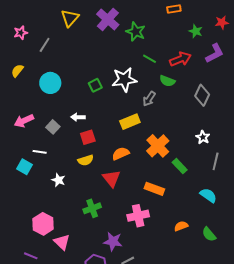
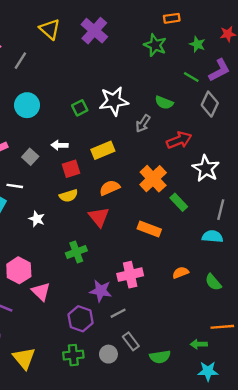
yellow triangle: (70, 18) -> (50, 29), turned -30
green star: (136, 32) -> (155, 45), moved
green line: (149, 59) -> (191, 77), moved
red arrow: (180, 59) -> (179, 140), moved
gray diamond: (202, 95) -> (210, 104), moved
yellow rectangle: (130, 122) -> (103, 150), moved
white star: (203, 137) -> (206, 168), size x1.6
gray line: (216, 161) -> (221, 210), moved
cyan semicircle: (208, 195) -> (212, 236), turned -30
pink cross: (138, 216) -> (130, 275), moved

